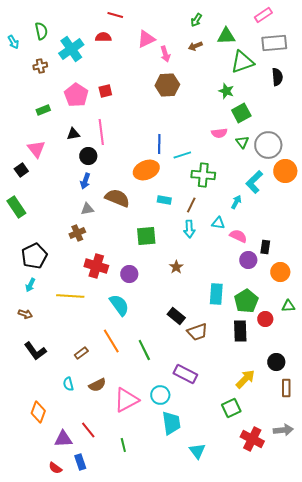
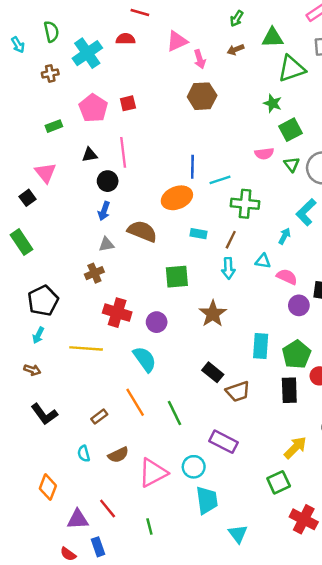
brown star: (176, 267) -> (213, 314), size x1.6

